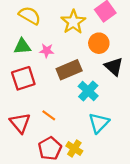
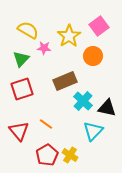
green triangle: (22, 46) -> (21, 59), turned -42
pink star: (47, 51) -> (44, 48), moved
black triangle: (114, 67) -> (107, 108), moved, turned -30

